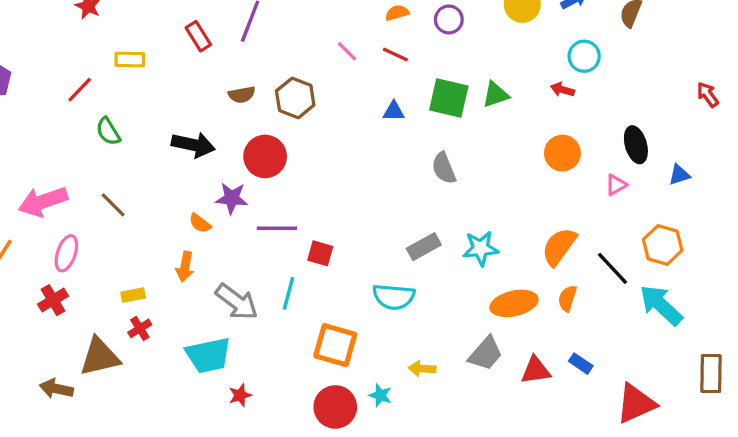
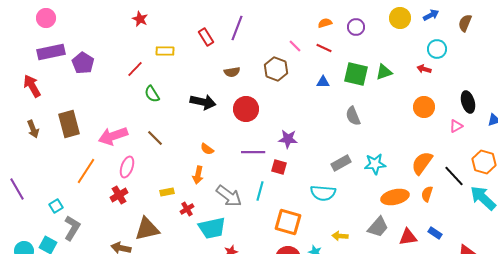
brown hexagon: (295, 98) -> (276, 69), moved
purple star: (232, 198) -> (288, 139), moved
red cross: (140, 328) -> (187, 209), moved

